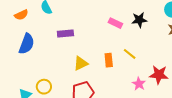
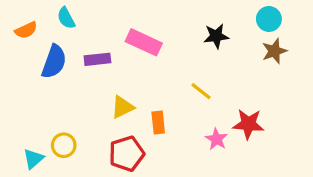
pink rectangle: (115, 23) -> (144, 42), moved, size x1.5
blue semicircle: (27, 44) -> (54, 62), moved
orange rectangle: (109, 60) -> (158, 123), moved

